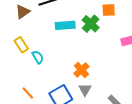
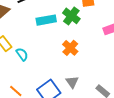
orange cross: (81, 70) -> (70, 48), moved

